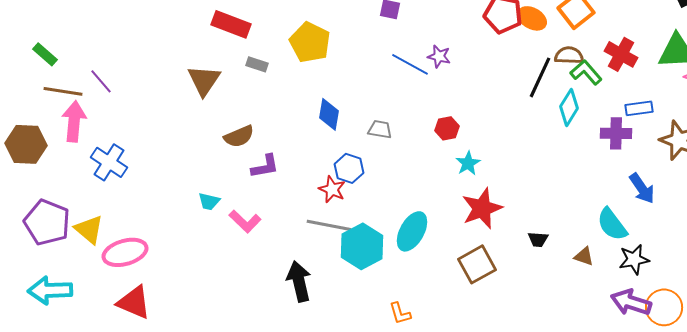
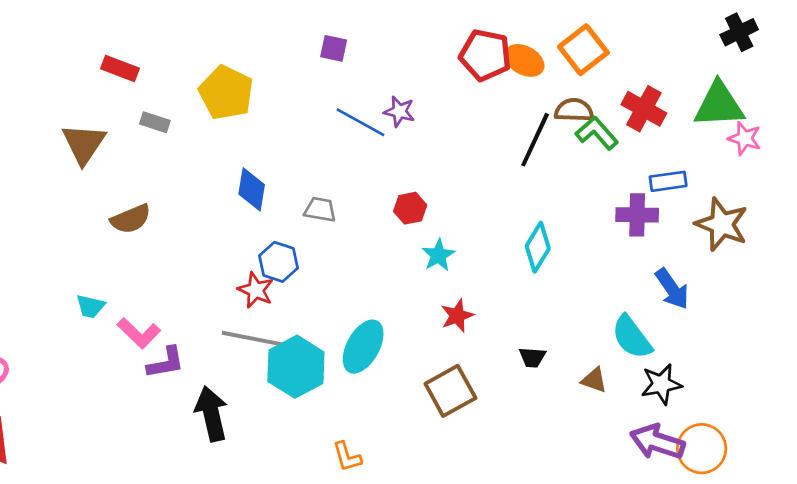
red rectangle: (231, 24) -> (120, 68), size x0.7
cyan diamond: (569, 107) -> (538, 247), moved
purple L-shape: (265, 166) -> (166, 363), moved
red star: (482, 208) -> (457, 316), size x0.6

